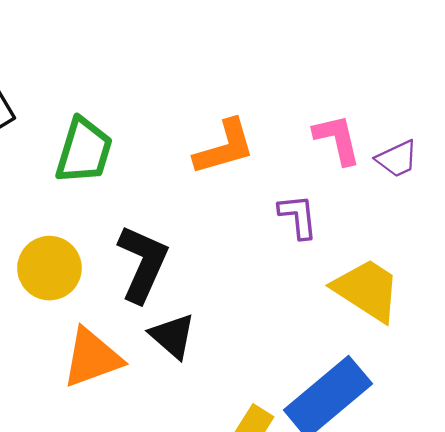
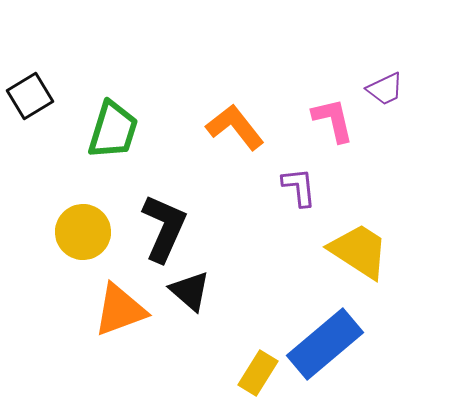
orange L-shape: (224, 147) -> (235, 127), turned -112
purple trapezoid: (397, 159) -> (385, 89), moved

